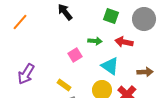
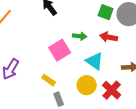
green square: (111, 16) -> (106, 12), moved
pink square: (75, 55) -> (60, 50), size x1.5

